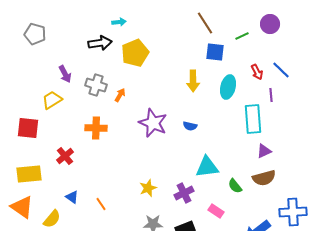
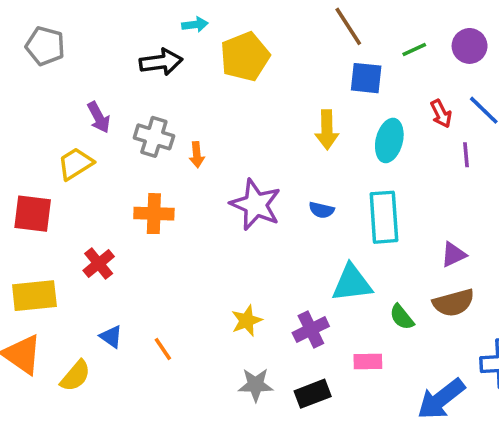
purple circle: (270, 24) -> (470, 46), moved
yellow pentagon: (135, 53) -> (245, 57), moved
orange arrow: (120, 95) -> (197, 155), turned 144
cyan rectangle: (253, 119) -> (384, 217), moved
pink rectangle: (216, 211) -> (368, 362), turned -35

